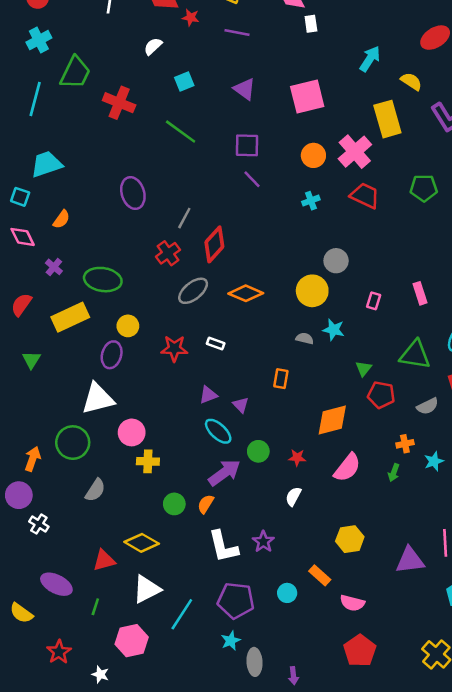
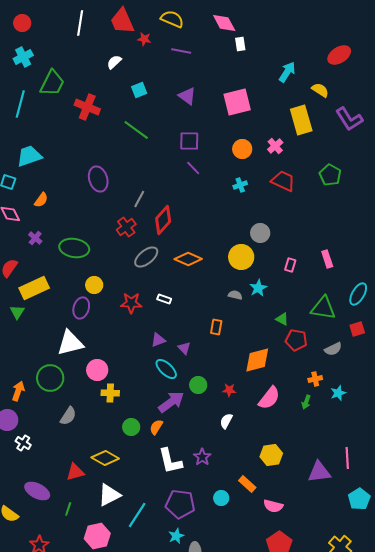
pink cross: (355, 152) -> (275, 146), size x0.6
green pentagon: (424, 188) -> (330, 175), turned 30
yellow rectangle: (70, 317) -> (34, 288), moved
cyan star: (334, 330) -> (258, 288), turned 30
green triangle: (364, 369) -> (282, 319), turned -40

